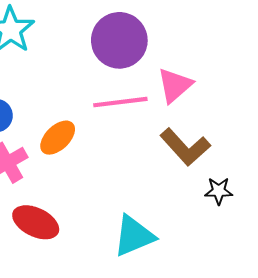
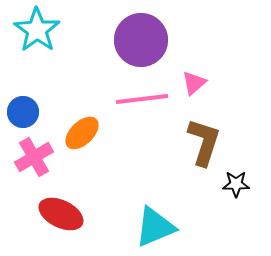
pink triangle: (175, 85) -> (194, 83), size x0.7
brown L-shape: (185, 147) -> (204, 142), turned -120

